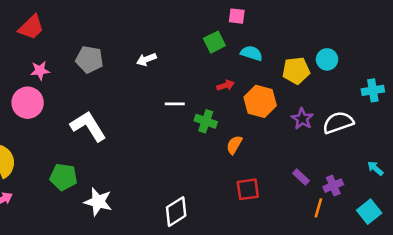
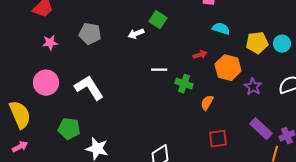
green square: (214, 42) -> (158, 20), moved, turned -30
cyan circle: (327, 59) -> (282, 44), moved
pink circle: (28, 103) -> (46, 83), moved
purple star: (302, 119) -> (253, 87), moved
purple rectangle: (301, 177) -> (261, 129), size x1.6

